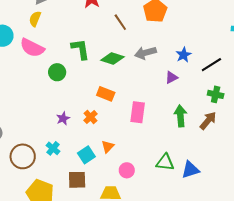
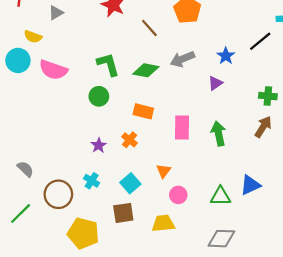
yellow semicircle: (35, 19) -> (33, 37), moved, turned -84
black line: (211, 65) -> (260, 41), moved
green circle: (57, 72) -> (99, 96), moved
green arrow: (180, 116) -> (219, 133), moved
orange triangle: (108, 147) -> (164, 171), moved
green triangle: (165, 162) -> (221, 196), moved

